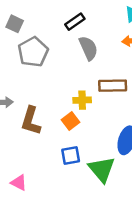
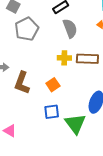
yellow cross: (82, 100) -> (64, 58), moved

